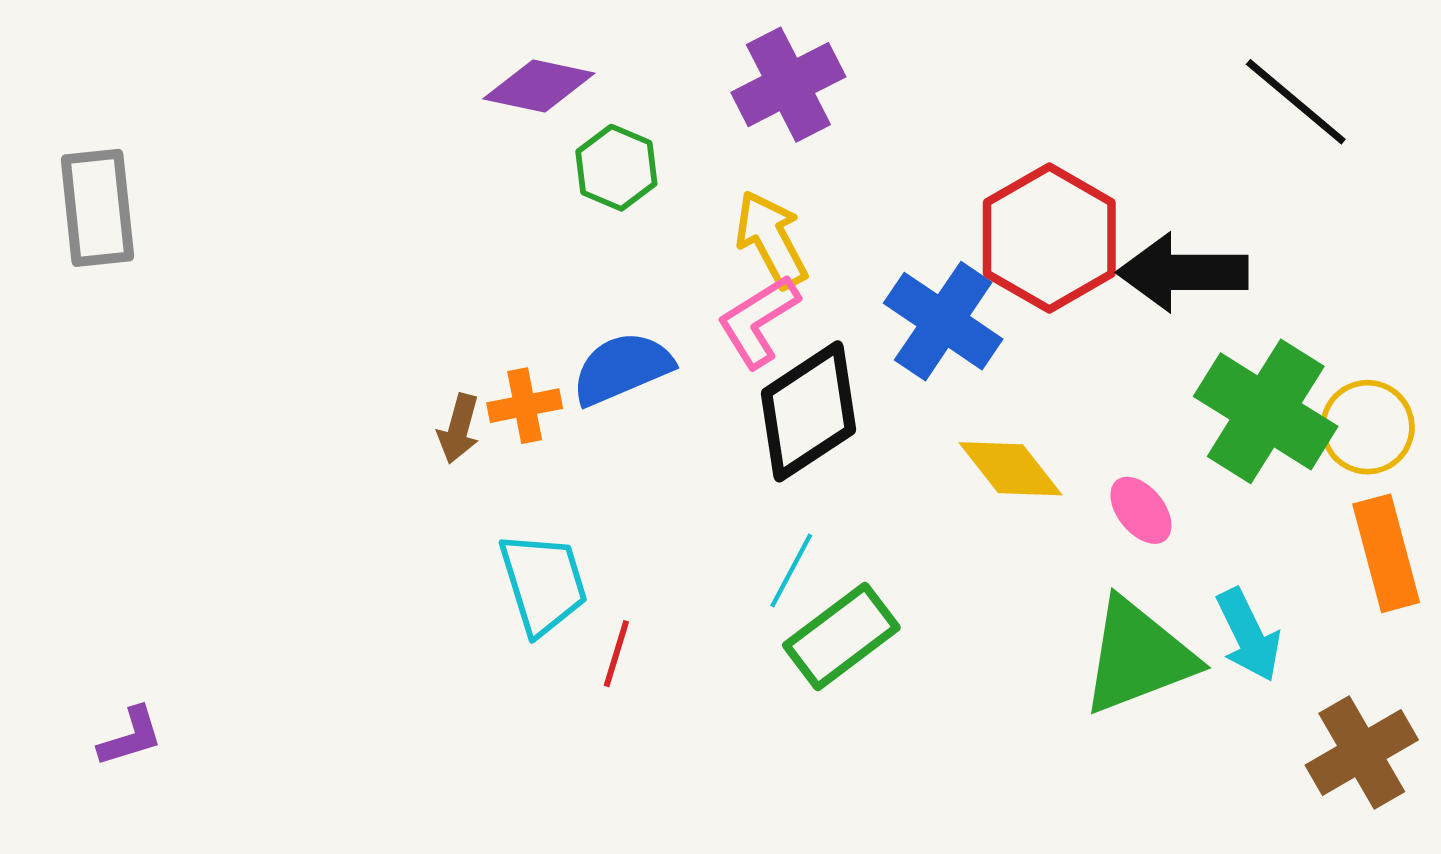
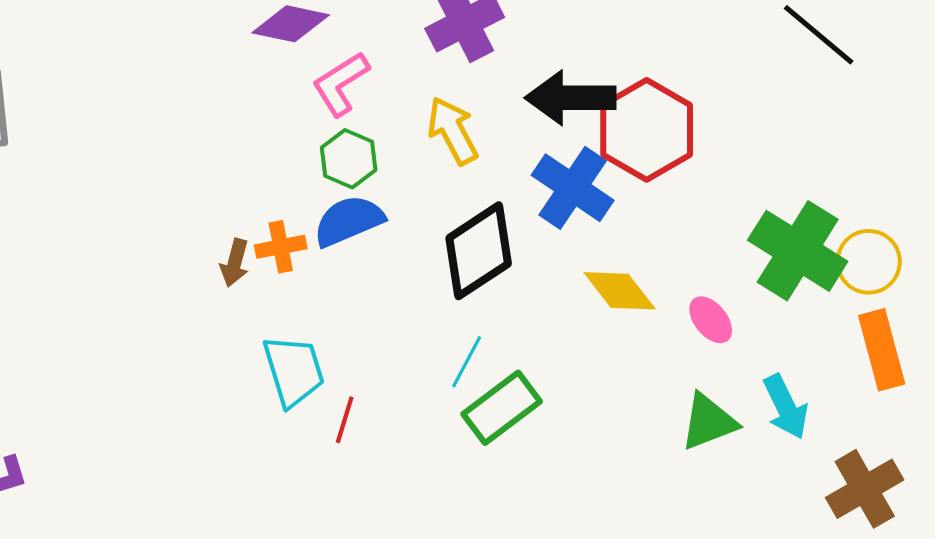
green hexagon: (616, 168) -> (349, 159), moved
black arrow: (1183, 272) -> (571, 98), moved
pink L-shape: (758, 321) -> (341, 84), moved
green triangle: (1138, 657) -> (709, 422), size x0.7

